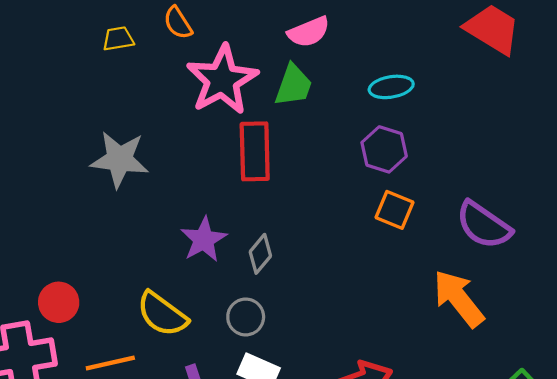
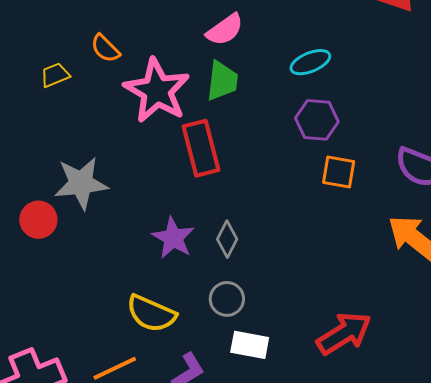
red circle: (59, 302) -> (38, 220), moved

